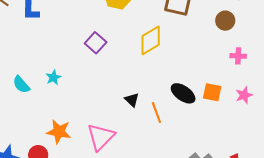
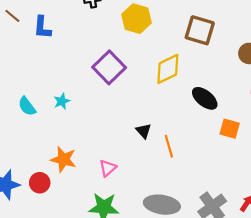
purple square: (96, 43) -> (109, 67), size x1.4
black ellipse: (183, 93) -> (205, 98), moved
pink triangle: (101, 137) -> (108, 168), size x0.6

